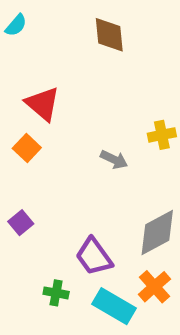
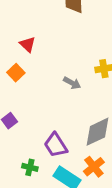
red triangle: (43, 104) -> (28, 44), size x0.7

